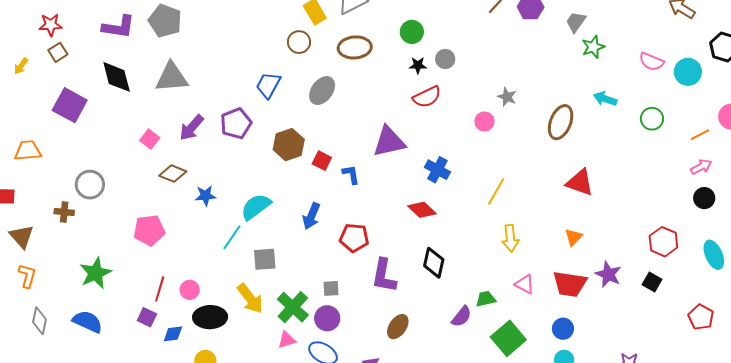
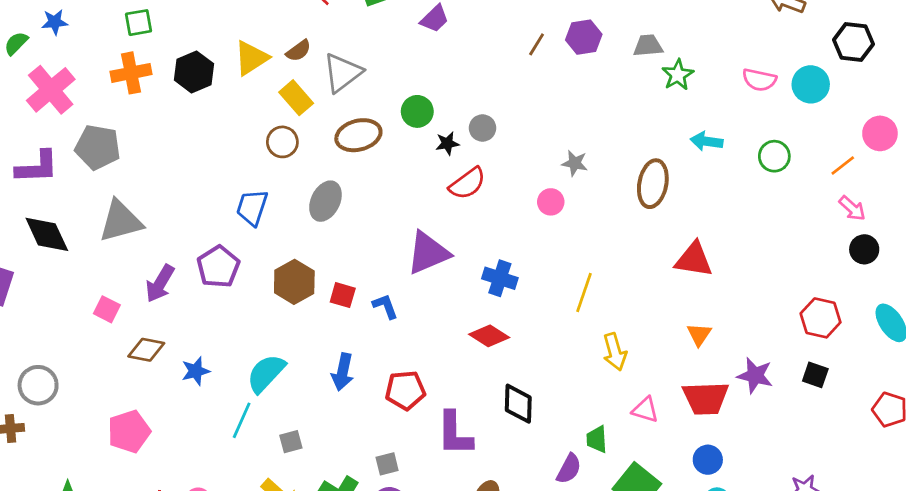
gray trapezoid: (576, 22) -> (648, 46), turned 60
green circle: (412, 32) -> (417, 111), moved
pink arrow: (701, 167) -> (852, 208), turned 80
gray square: (265, 259) -> (291, 442), size x0.7
green trapezoid: (486, 299) -> (597, 439), turned -70

